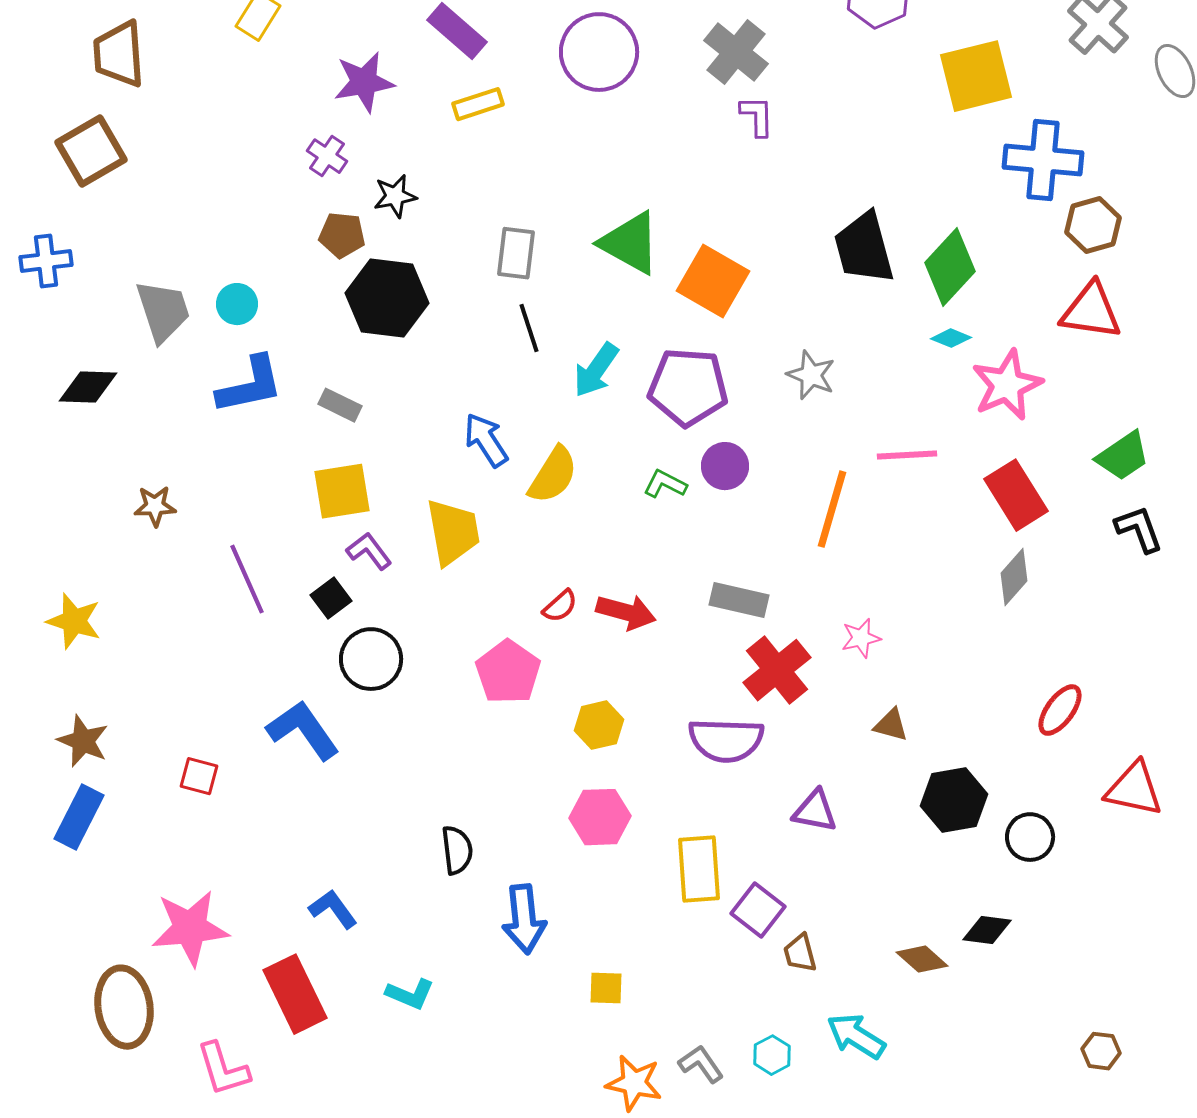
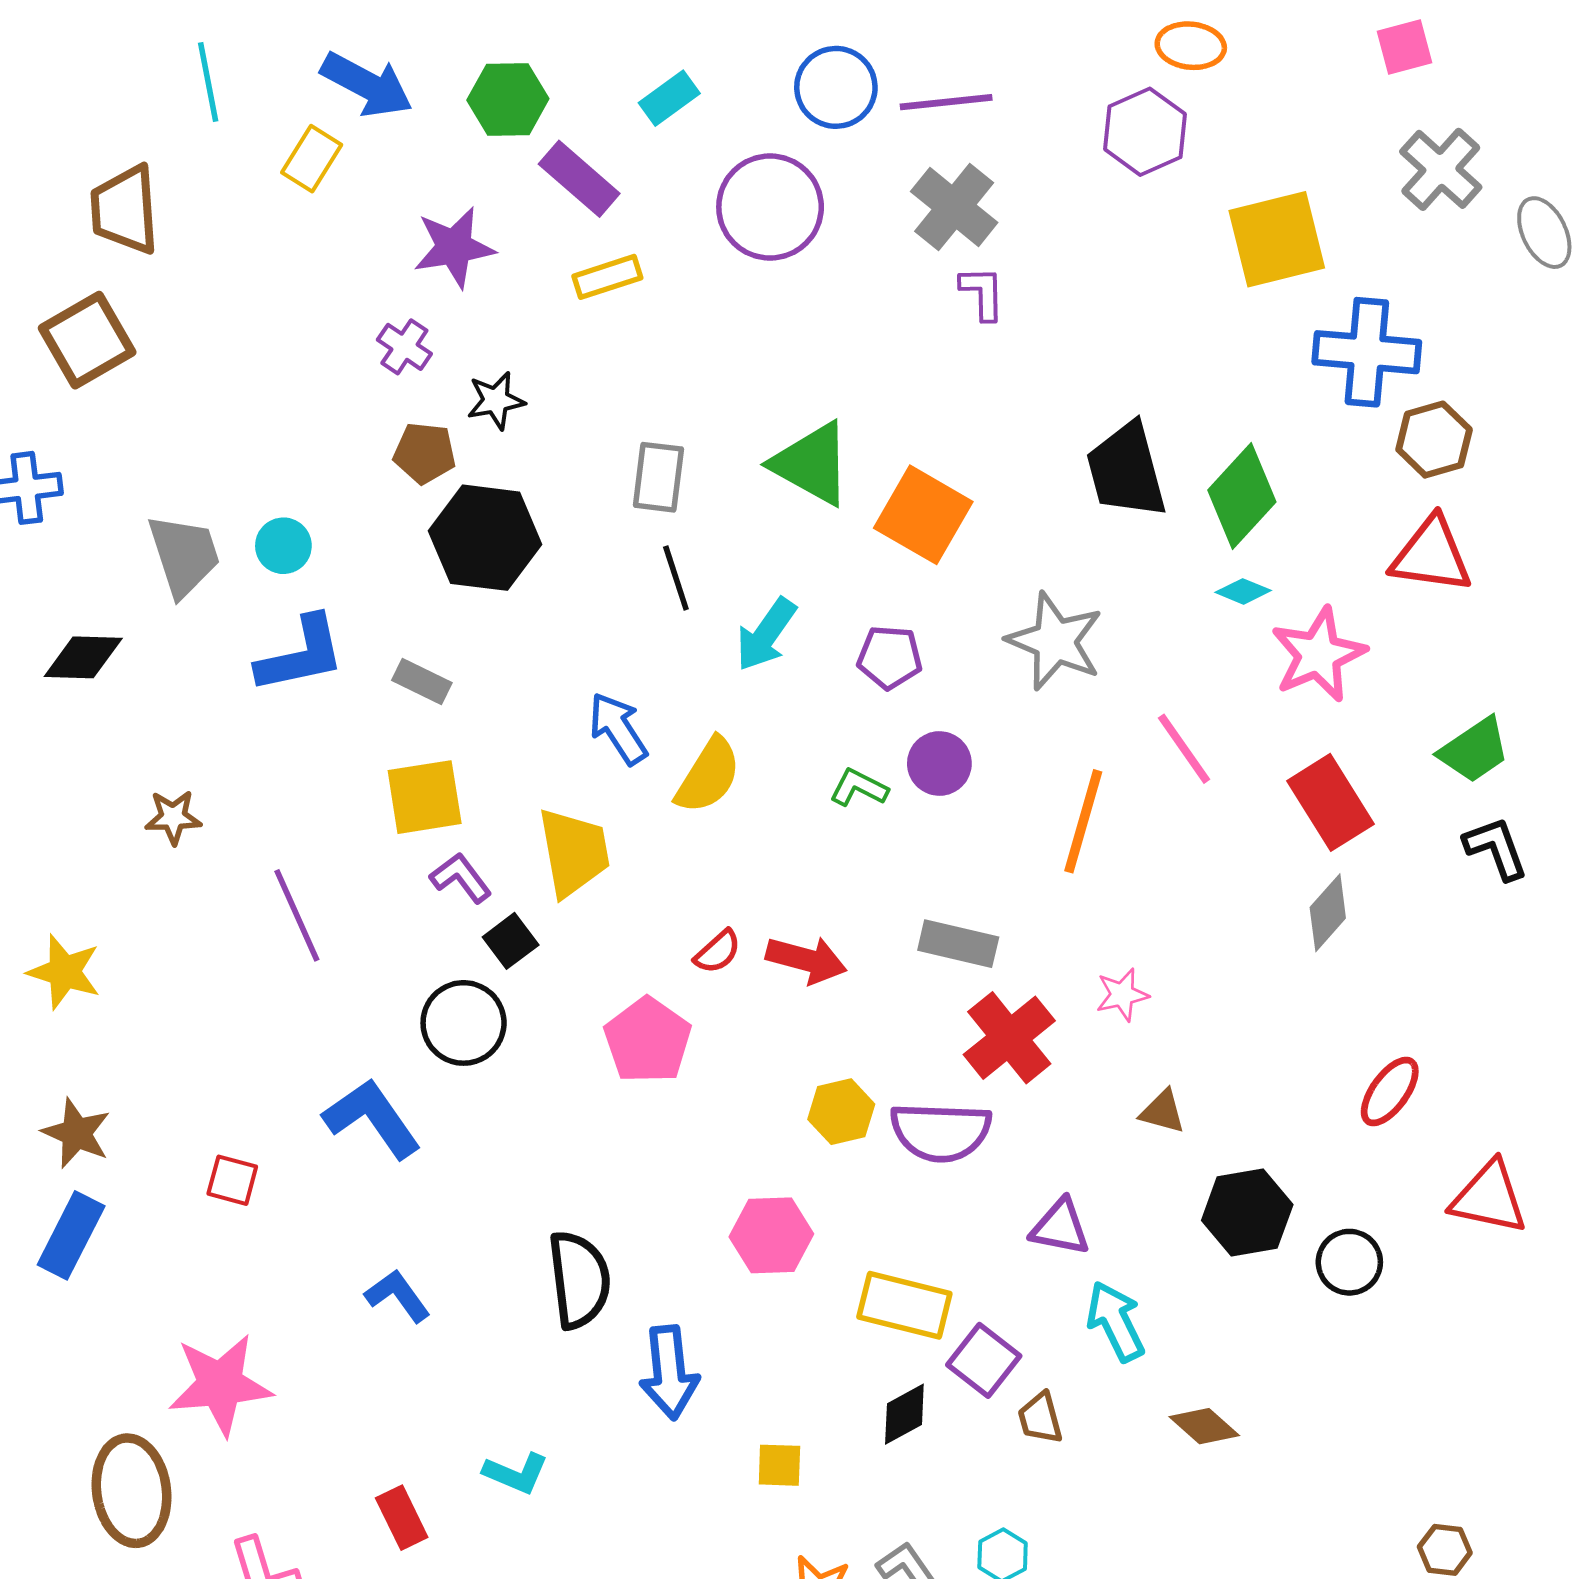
gray star: (811, 375) -> (1055, 641), size x1.5
purple pentagon: (688, 387) -> (890, 657), size x0.6
pink line: (907, 455) -> (1184, 749), turned 58
black square: (331, 598) -> (511, 941), moved
yellow hexagon: (599, 725) -> (841, 1112), moved
black semicircle: (457, 850) -> (579, 1280), size x1.5
yellow rectangle: (699, 869) -> (904, 1305), turned -72
blue L-shape: (333, 909) -> (398, 1296), moved
black diamond: (987, 930) -> (904, 1414), moved, turned -36
red rectangle: (295, 994) -> (402, 1518), moved, size x0.6
cyan arrow: (856, 1036) -> (1115, 1321), moved, turned 32

